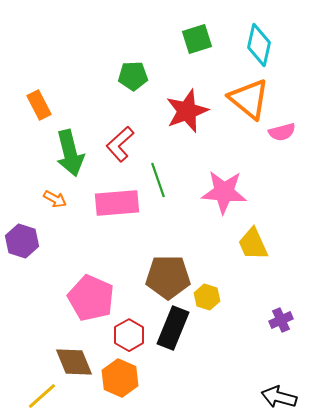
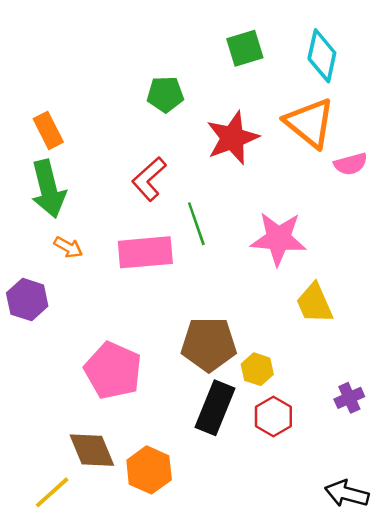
green arrow: (70, 153) -> (48, 189), moved
red hexagon: (129, 335) -> (273, 416), moved

